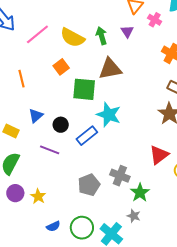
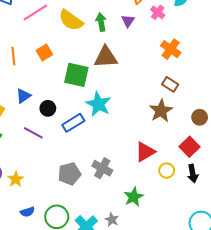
orange square: (61, 67) -> (44, 53), moved
green star: (140, 193) -> (134, 197), moved
gray star: (134, 216) -> (112, 220), moved

